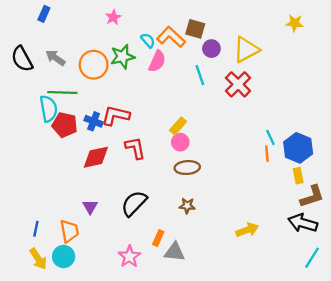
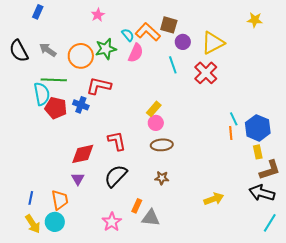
red L-shape: (116, 116) -> (99, 86), moved
red L-shape: (135, 148) -> (117, 141), moved
red diamond: (96, 157) -> (83, 154), moved

